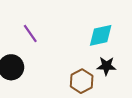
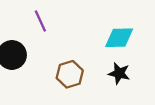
brown hexagon: (82, 81) -> (70, 74), moved

